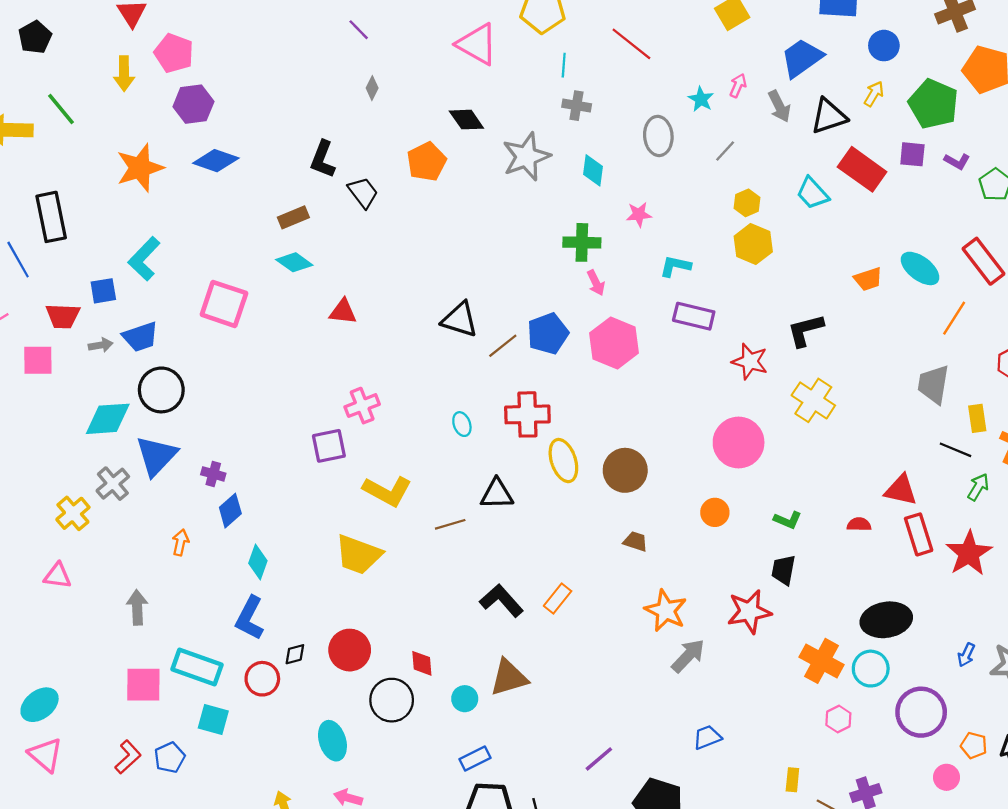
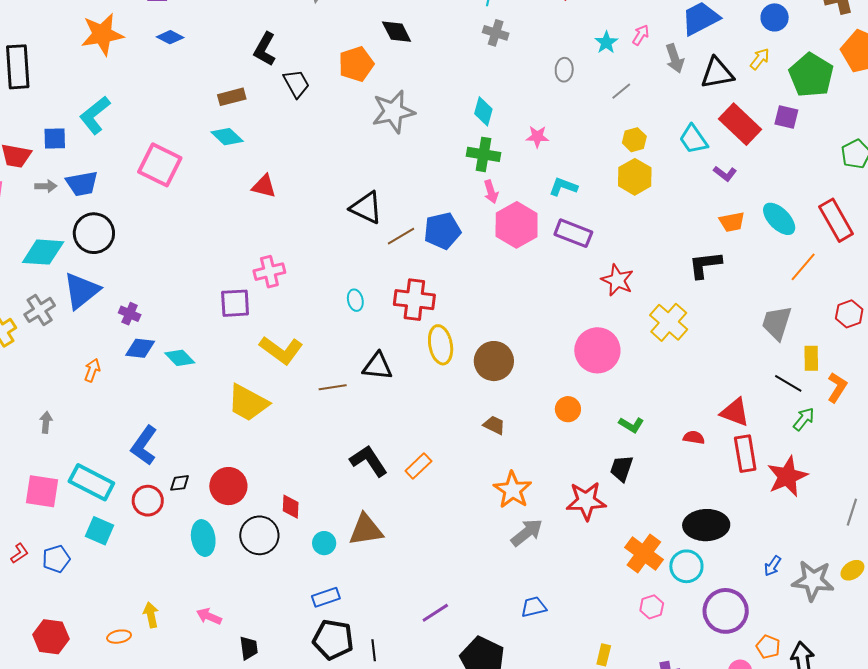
gray ellipse: (658, 136) -> (564, 70), size x0.7
gray star: (526, 157) -> (393, 112), moved
blue diamond: (216, 161) -> (170, 37), size x0.7
purple L-shape: (957, 161) -> (725, 174), moved
cyan diamond: (593, 170) -> (483, 111), moved
black L-shape: (805, 330) -> (705, 265), moved
pink hexagon: (614, 343) -> (517, 225), moved
blue diamond: (230, 511) -> (140, 348), turned 40
cyan diamond: (258, 562) -> (180, 358), moved, turned -72
gray arrow: (137, 607) -> (46, 422), size x0.7
cyan ellipse: (332, 741) -> (203, 538), moved
red L-shape: (128, 757) -> (19, 553), size x0.7

